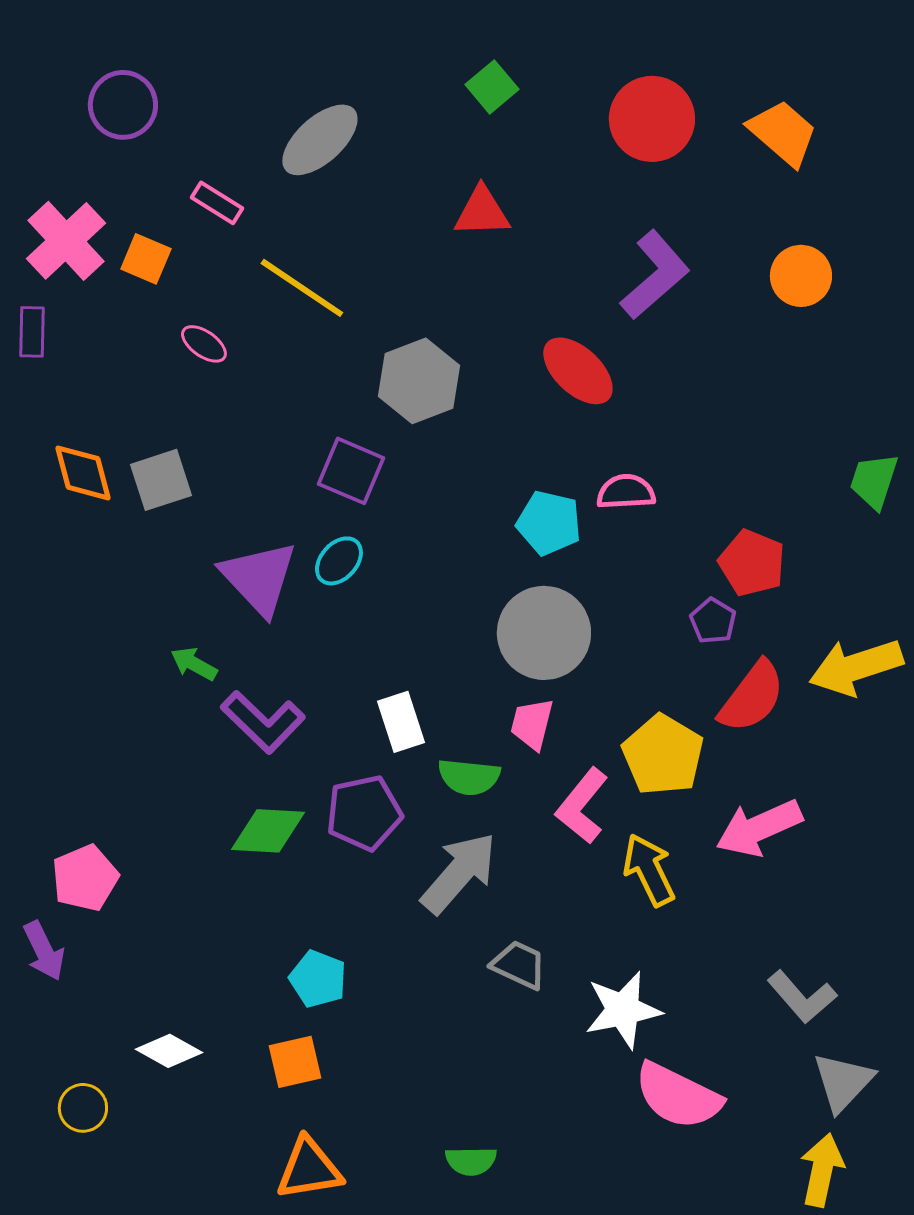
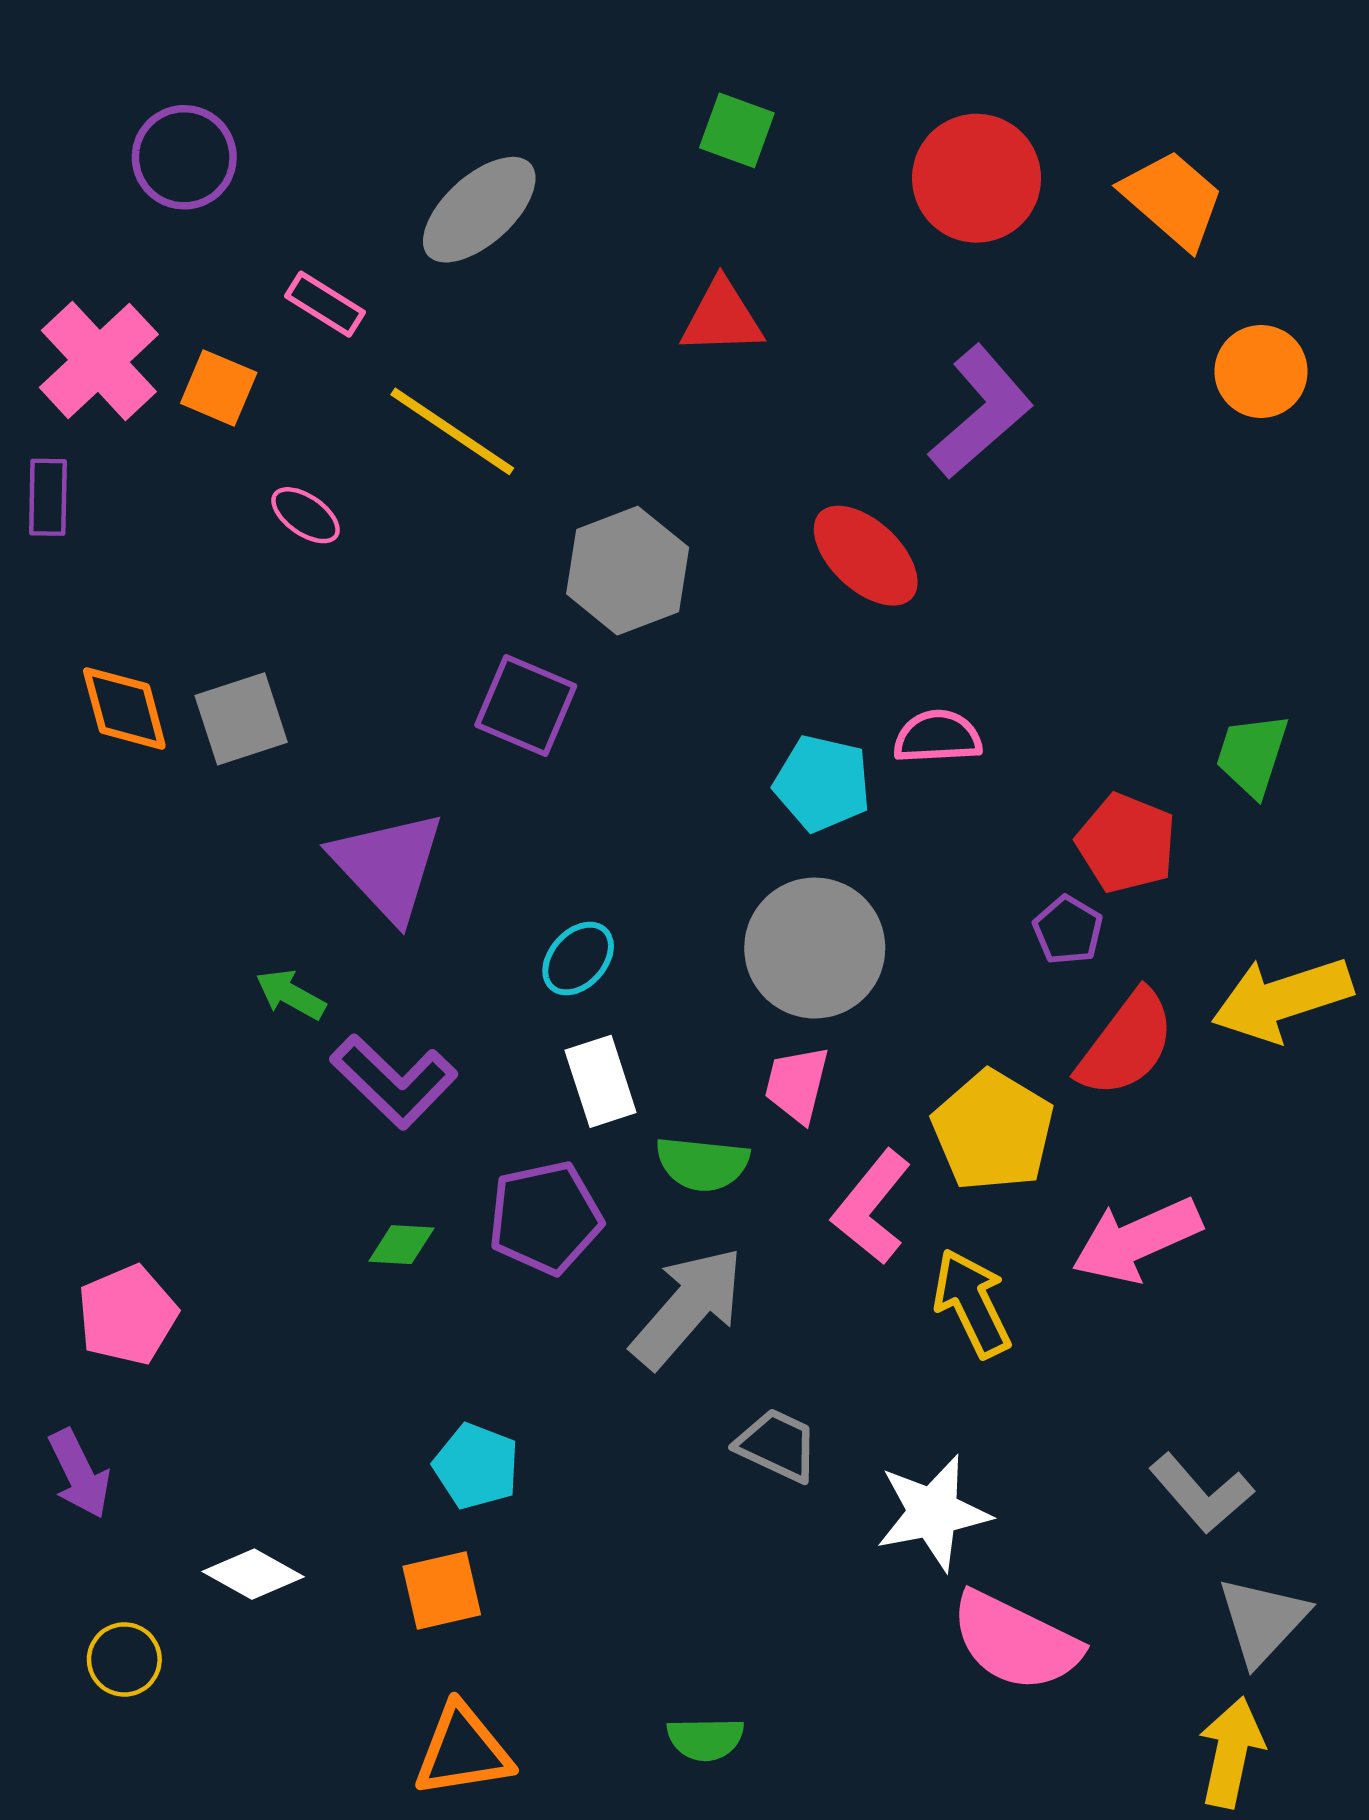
green square: (492, 87) -> (737, 130), turned -30
orange circle: (801, 276) -> (1261, 371), moved
green trapezoid: (874, 481) -> (1252, 755), moved
cyan ellipse: (339, 561) -> (578, 959), moved
green diamond: (268, 831) -> (401, 1245), size x0.6
purple arrow: (44, 951) -> (79, 1474), moved

